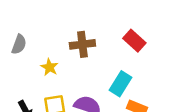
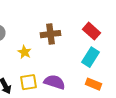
cyan rectangle: (120, 84) -> (91, 57), moved

